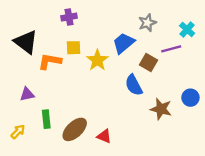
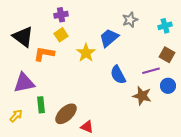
cyan cross: (187, 30) -> (165, 26), turned 32
yellow square: (74, 48) -> (61, 35), moved, turned -32
purple line: (171, 49) -> (151, 71), moved
brown square: (148, 62) -> (167, 55), moved
purple triangle: (27, 94) -> (24, 83), size x1.6
red triangle: (104, 136) -> (87, 127), moved

